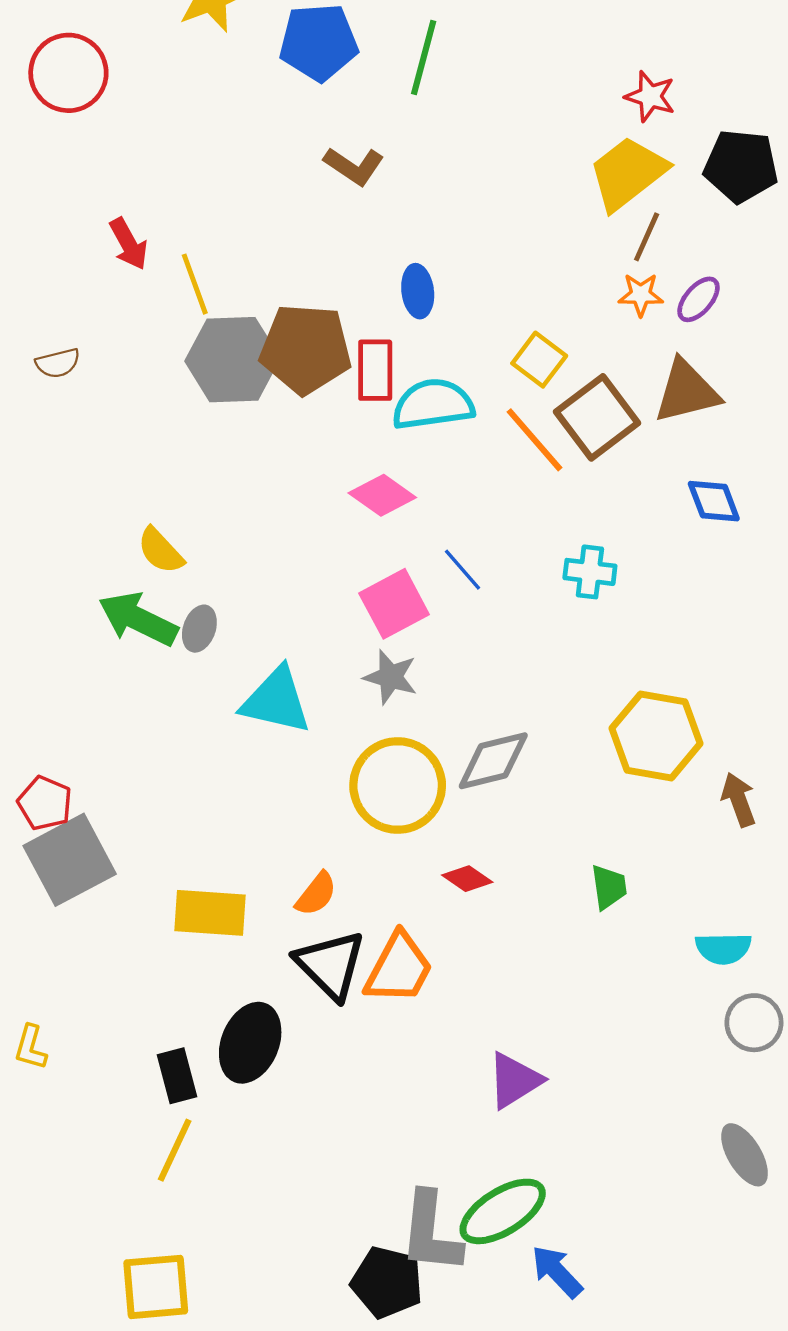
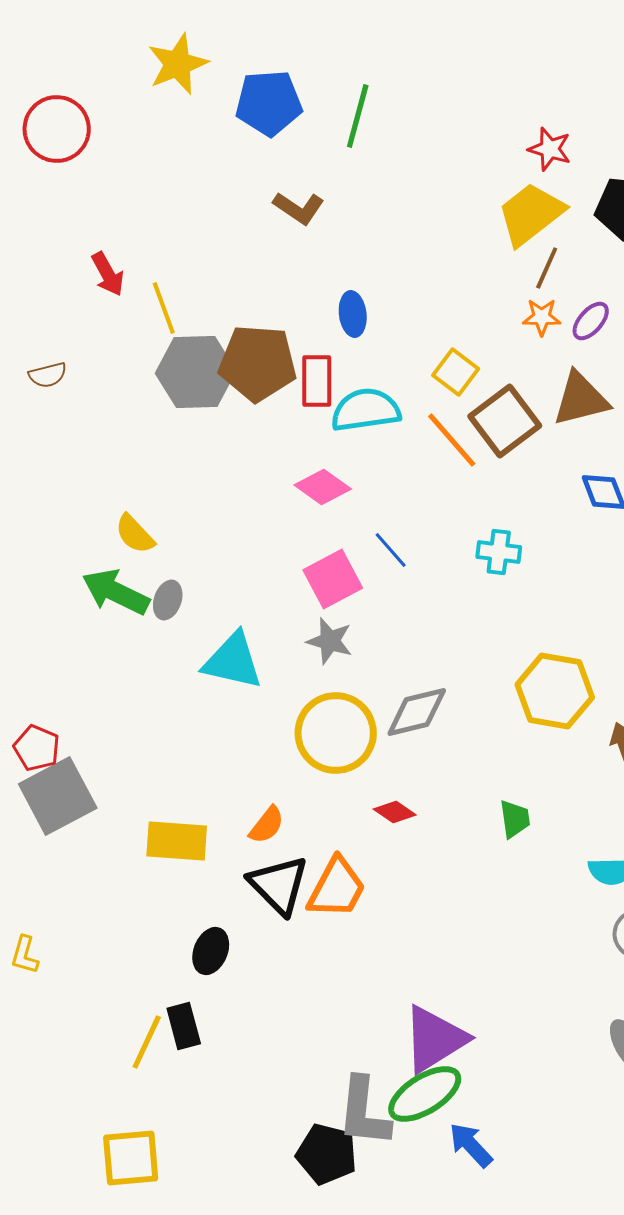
black ellipse: (250, 1043) -> (211, 951), size x0.7
black rectangle: (177, 1076) -> (184, 1026), moved
purple triangle: (514, 1080) -> (435, 1039), moved, size x1.4

